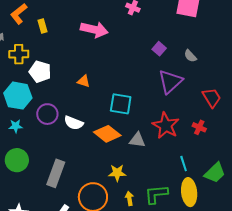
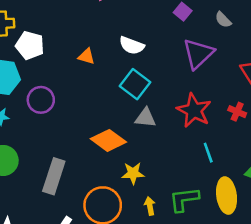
cyan square: (121, 104) -> (135, 84), turned 30
white semicircle: (74, 123) -> (132, 45), moved
orange diamond: (107, 134) -> (108, 140), moved
gray triangle: (137, 140) -> (145, 118), moved
cyan line: (184, 164) -> (208, 153), moved

